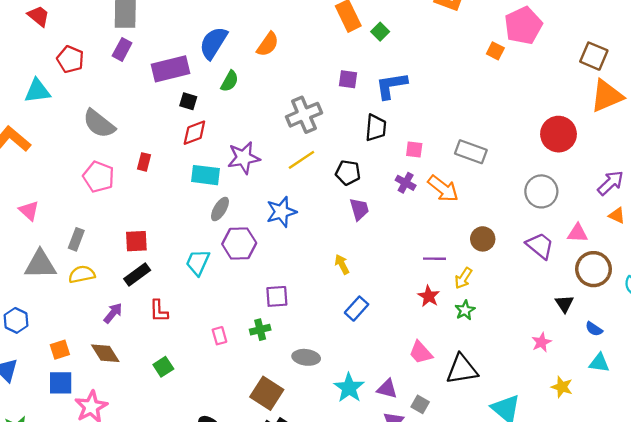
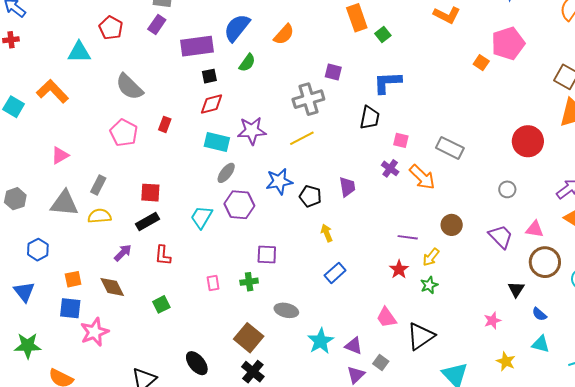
purple square: (348, 79) -> (333, 72), moved
black square: (188, 101) -> (209, 76), turned -35
black pentagon: (348, 173) -> (310, 196), moved
gray circle: (541, 191) -> (507, 189), size x0.6
pink triangle: (29, 211) -> (60, 155), turned 42
black triangle: (462, 369) -> (421, 336), turned -32

